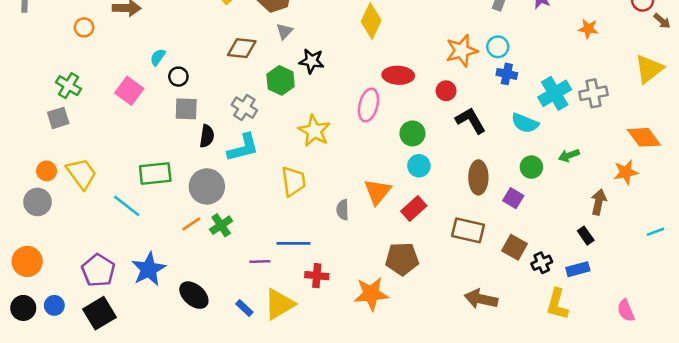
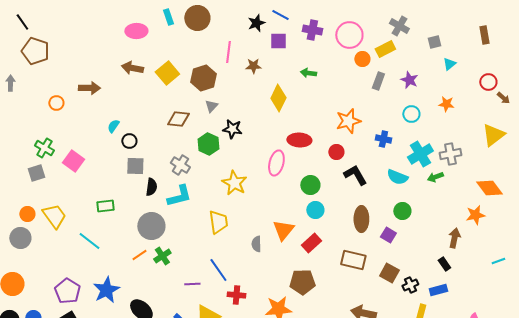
cyan circle: (498, 47) -> (411, 114), moved
pink square: (129, 91) -> (73, 161), moved
green arrow: (569, 155) -> (435, 177), moved
green rectangle: (155, 174) -> (105, 206), moved, size x0.7
blue line: (293, 243) -> (218, 270), turned 55

